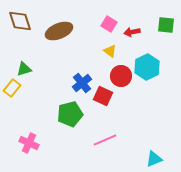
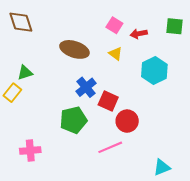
brown ellipse: (59, 31) -> (74, 49), moved, turned 40
red circle: (121, 76) -> (127, 121), moved
pink cross: (29, 143) -> (30, 150), turned -30

